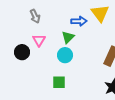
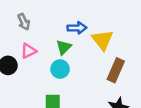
yellow triangle: (100, 13) -> (102, 40), moved
pink triangle: (39, 40) -> (29, 51), turned 32

